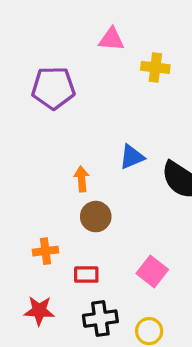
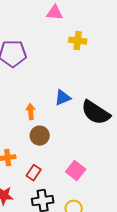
pink triangle: (111, 39) -> (55, 13), moved
red rectangle: (86, 275) -> (34, 173), turned -56

